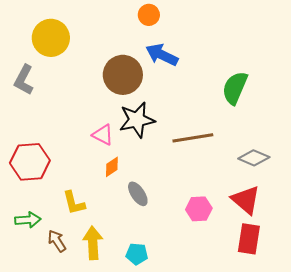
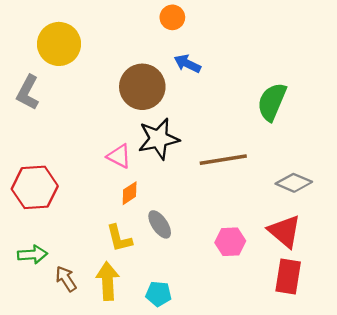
blue arrow: (162, 55) -> (187, 64), size x0.7
yellow L-shape: (74, 203) -> (119, 238), moved

